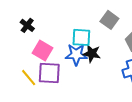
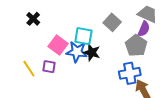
pink square: (42, 51) -> (58, 45), moved
purple square: (49, 73) -> (49, 67), size x0.6

